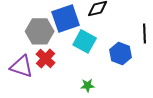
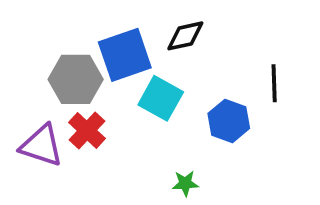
green star: (88, 85) -> (185, 183), moved

